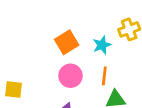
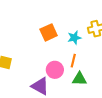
pink circle: (71, 76) -> (55, 70), moved

